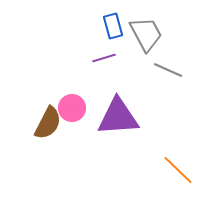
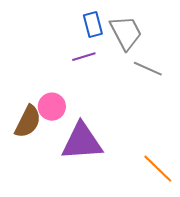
purple triangle: (118, 117) -> (82, 142), moved

